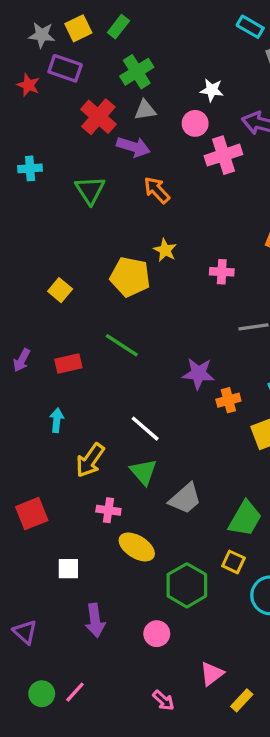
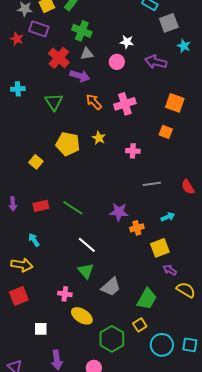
green cross: (137, 72) -> (82, 31), turned -36
pink cross: (223, 155) -> (125, 104), moved
yellow pentagon: (130, 277) -> (68, 144), moved
green line: (122, 345) -> (73, 208), moved
purple arrow: (22, 360) -> (13, 204), turned -32
cyan arrow: (57, 420) -> (34, 240), turned -40
yellow arrow: (90, 460) -> (22, 265), moved, turned -115
yellow square: (233, 562) -> (140, 325), turned 32

